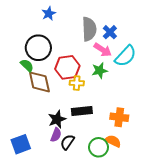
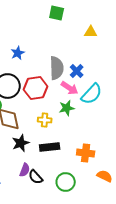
red hexagon: (67, 67) -> (36, 88), moved
black star: (57, 119) -> (21, 143), moved
orange semicircle: (113, 141) -> (105, 176), moved
black semicircle: (67, 142) -> (36, 177), turned -77

